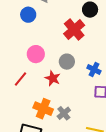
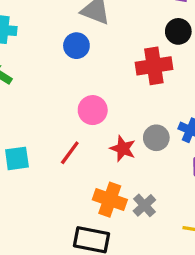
red cross: (74, 29) -> (154, 66), turned 35
gray circle: (67, 62) -> (156, 138), moved

